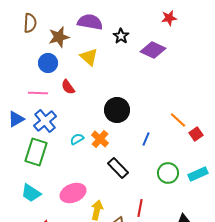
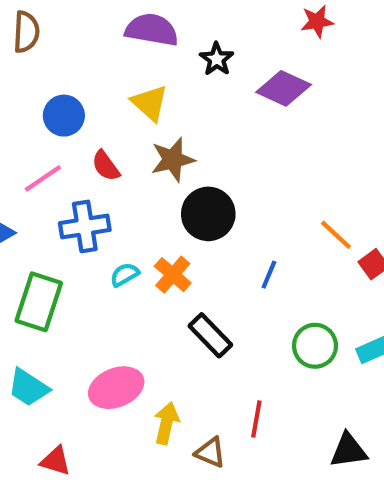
brown star: (59, 37) -> (173, 160), moved
pink line: (38, 93) -> (43, 178), turned -36
blue cross: (45, 121) -> (85, 226), moved, turned 30

